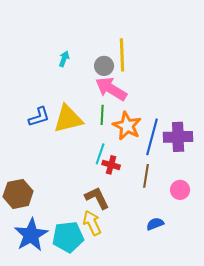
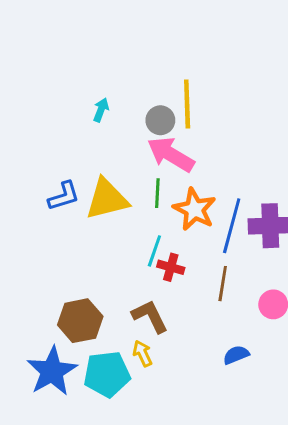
brown hexagon: (18, 194) -> (80, 321), moved
yellow arrow: (92, 223) -> (143, 353), size x0.7

